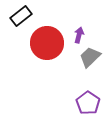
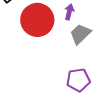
purple pentagon: (88, 103) -> (78, 80), turned 30

